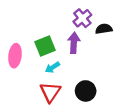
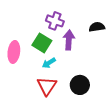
purple cross: (82, 18) -> (55, 21), moved, turned -30
green square: (45, 46) -> (42, 43), turned -36

